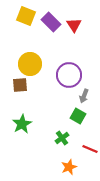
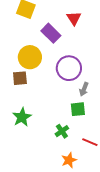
purple rectangle: (51, 22) -> (51, 33), moved
green square: (78, 116) -> (78, 109), turned -35

